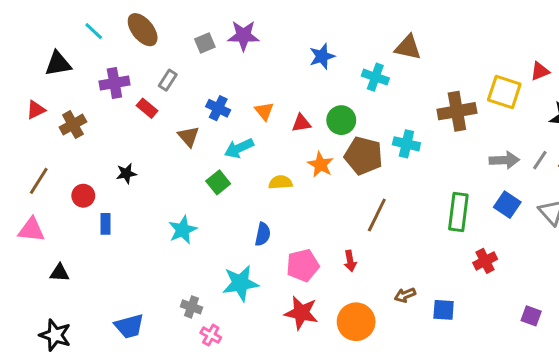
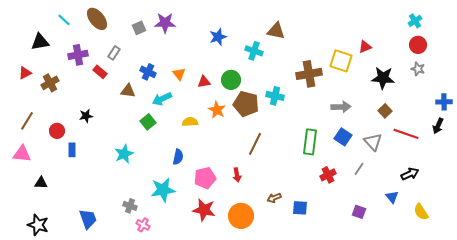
brown triangle: (189, 136) -> (128, 91), turned -42
gray line: (540, 160) -> (359, 169), moved
blue trapezoid: (129, 326) -> (88, 219), turned -95

